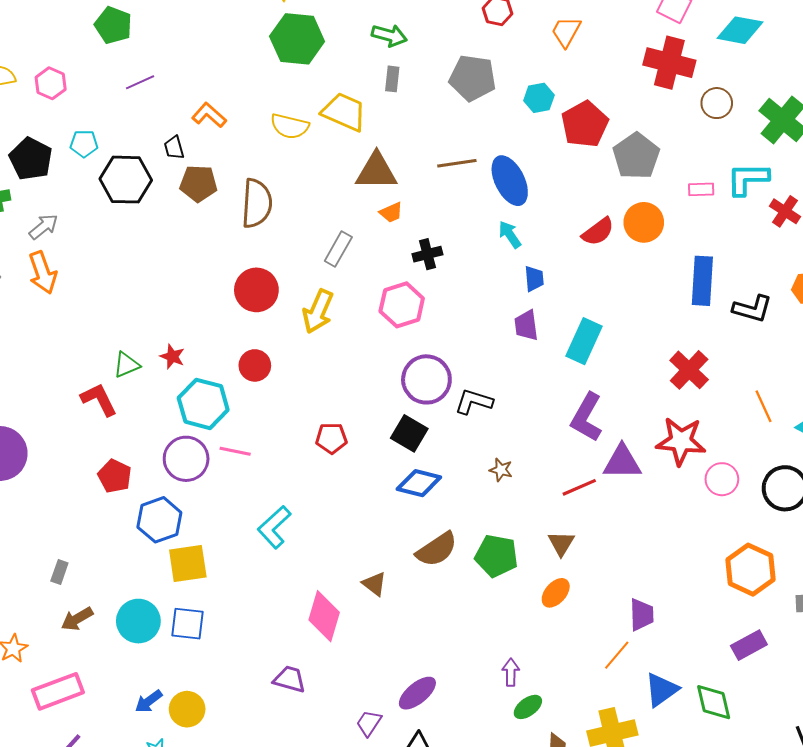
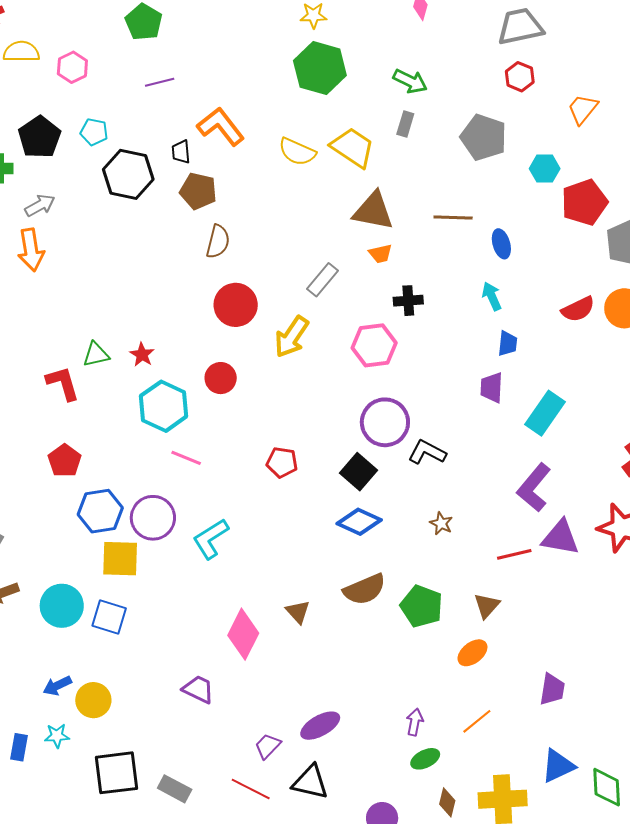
orange L-shape: (209, 115) -> (221, 126), size x1.4
blue ellipse: (510, 181) -> (501, 244), size x0.6
brown semicircle: (257, 203) -> (218, 242), moved, size x0.7
purple circle: (186, 459) -> (153, 518), moved
orange line: (617, 655) -> (477, 721), moved

